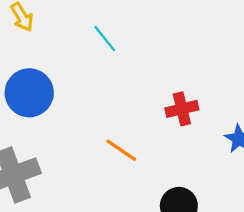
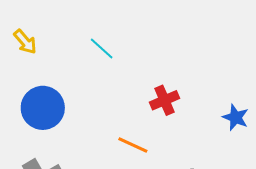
red cross: (182, 109) -> (165, 100), moved

